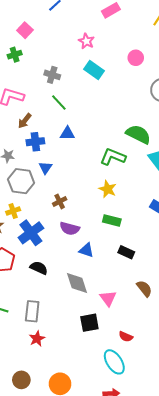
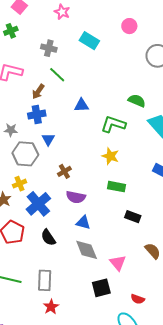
pink star: (86, 41) -> (62, 12), moved
brown arrow: (25, 121) -> (38, 92), moved
blue triangle: (67, 133) -> (81, 105), moved
green semicircle: (138, 134) -> (137, 101), size x0.7
blue triangle: (86, 250) -> (83, 223), moved
black semicircle: (39, 268) -> (48, 237), turned -144

